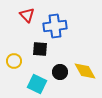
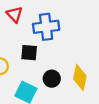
yellow diamond: (85, 71) -> (80, 78), turned 40

